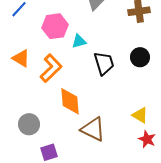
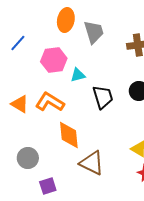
orange triangle: (21, 58) -> (20, 104), moved
orange L-shape: (51, 68) -> (50, 102), turned -104

